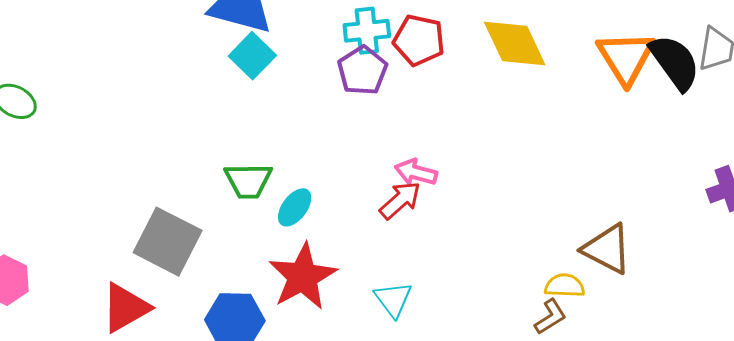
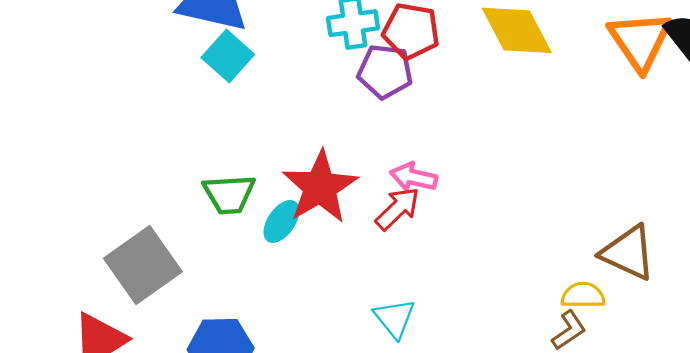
purple pentagon: (362, 70) -> (385, 71), moved, turned -30
gray square: (168, 242) -> (143, 265), turned 30
red star: (303, 277) -> (320, 187), moved

